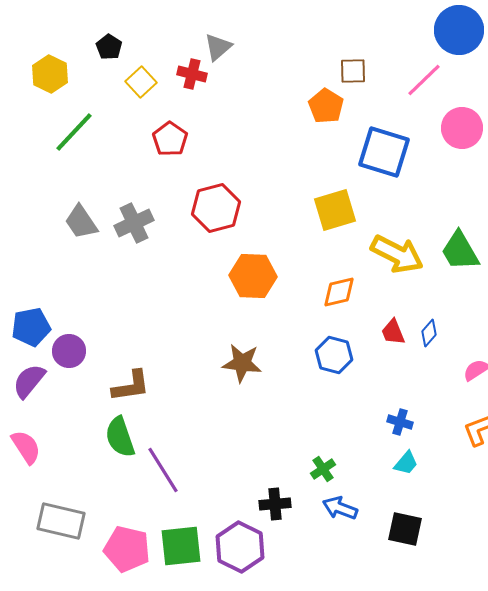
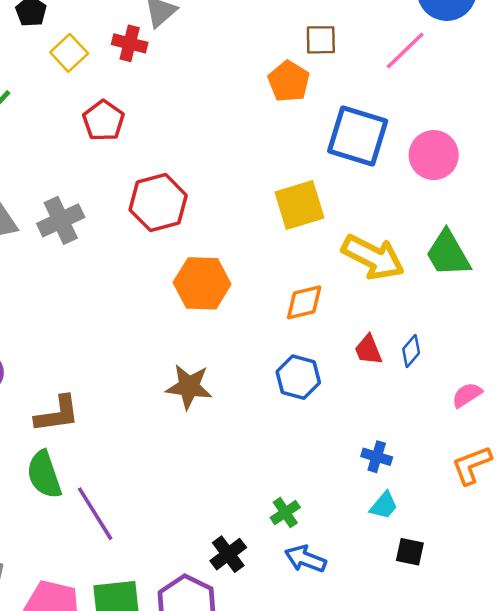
pink circle: (462, 128) -> (434, 155), moved
black cross: (275, 504) -> (228, 554), turned -32
black square: (405, 529) -> (410, 552), moved, size x0.7

